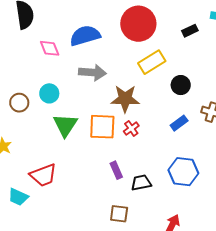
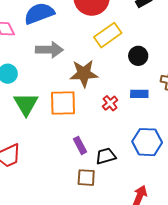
blue rectangle: (179, 123) -> (139, 94), turned 42
red cross: (131, 128) -> (110, 103), moved
brown square: (119, 214) -> (86, 178), moved

